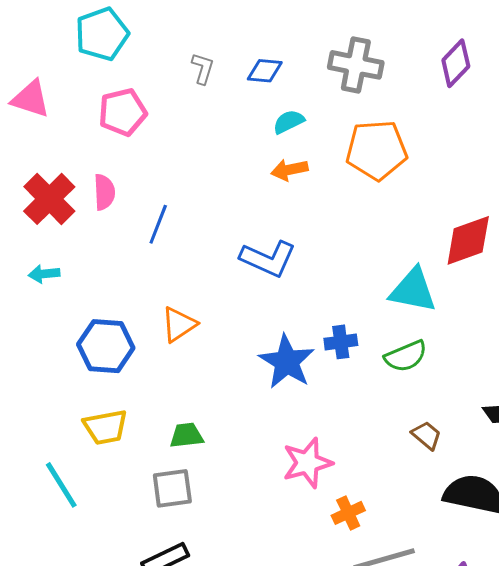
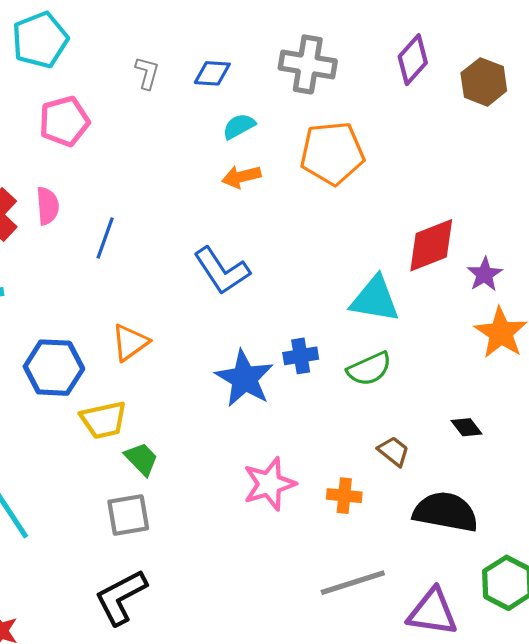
blue L-shape: (268, 259) -> (222, 271), turned 34
yellow trapezoid: (106, 427) -> (104, 420), moved
green trapezoid: (186, 435) -> (141, 459), turned 54
orange cross: (348, 513) -> (344, 496), moved, turned 32

